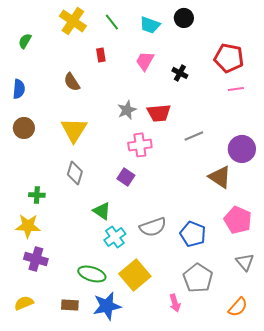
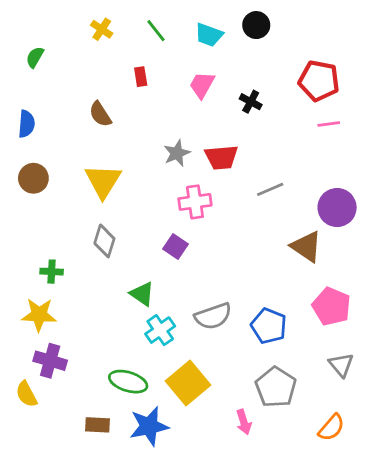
yellow cross: (73, 21) -> (102, 29), size x0.6
yellow semicircle: (24, 303) -> (26, 394), moved, turned -96

